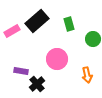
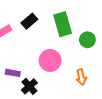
black rectangle: (37, 21) -> (29, 21), size x0.7
green rectangle: (69, 24) -> (63, 24), size x1.6

